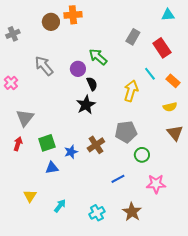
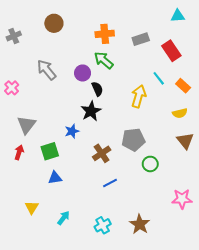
orange cross: (73, 15) -> (105, 34), moved
gray rectangle: (133, 37) -> (141, 39), turned 42
blue star: (71, 152) -> (72, 131), moved
blue line: (118, 179) -> (110, 183), moved
pink star: (156, 184) -> (182, 199), moved

